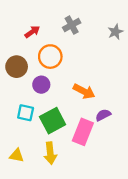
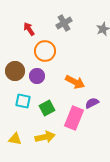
red arrow: (32, 32) -> (29, 29), turned -88
brown circle: (17, 67) -> (15, 71), moved
green square: (53, 121) -> (47, 108), size x0.7
yellow arrow: (50, 153) -> (45, 137), turned -96

